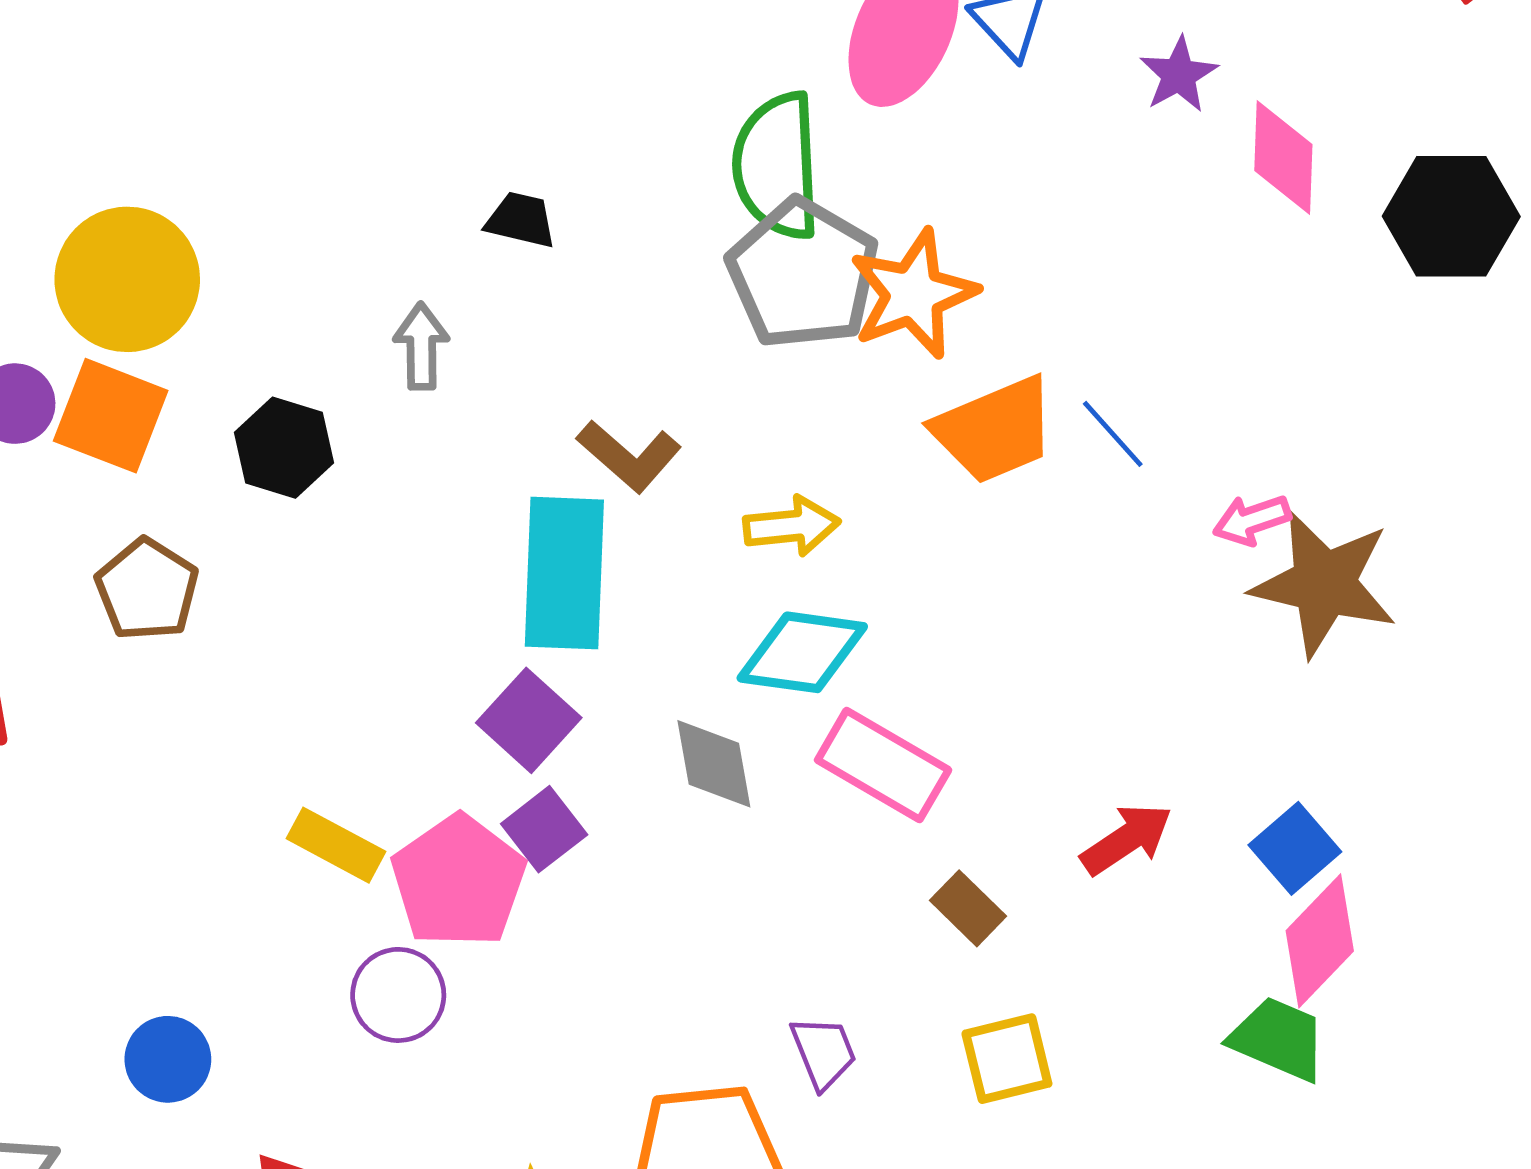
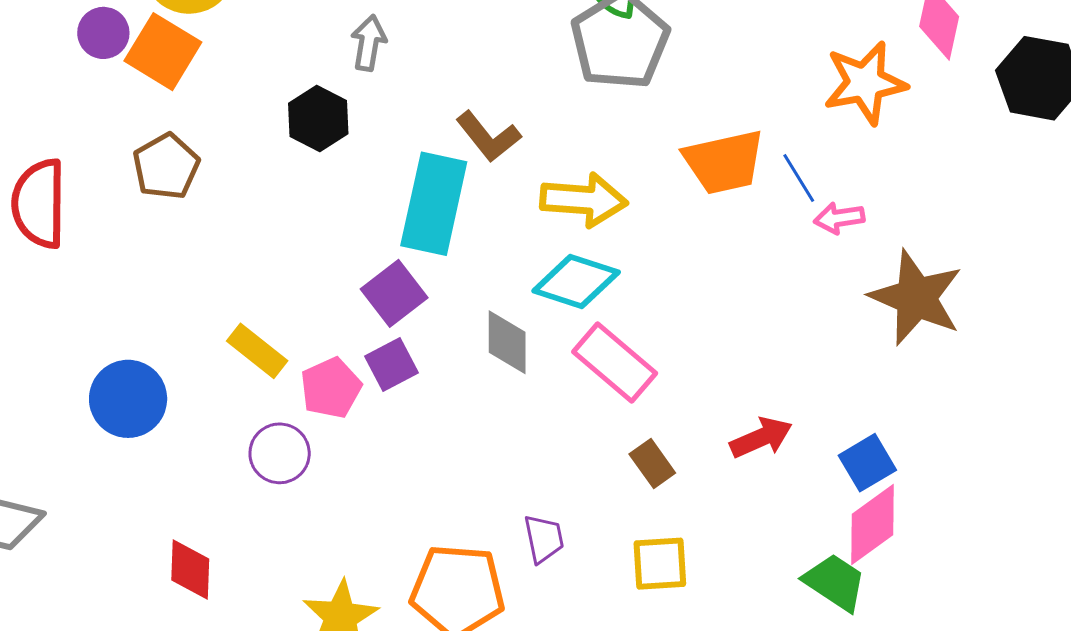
orange star: (913, 294) -> (865, 83), moved
black hexagon: (284, 448) -> (318, 119), moved
pink arrow: (1252, 520) -> (839, 218), moved
yellow arrow: (792, 526) -> (584, 200), size x1.4
pink pentagon: (458, 881) -> (331, 388), size x0.7
blue circle: (168, 1059) -> (128, 399), moved, size x1.4

